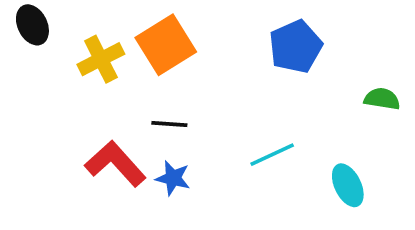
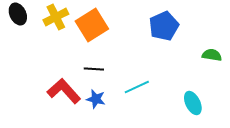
yellow cross: (101, 59) -> (56, 17), moved
cyan line: (272, 155) -> (137, 87), moved

